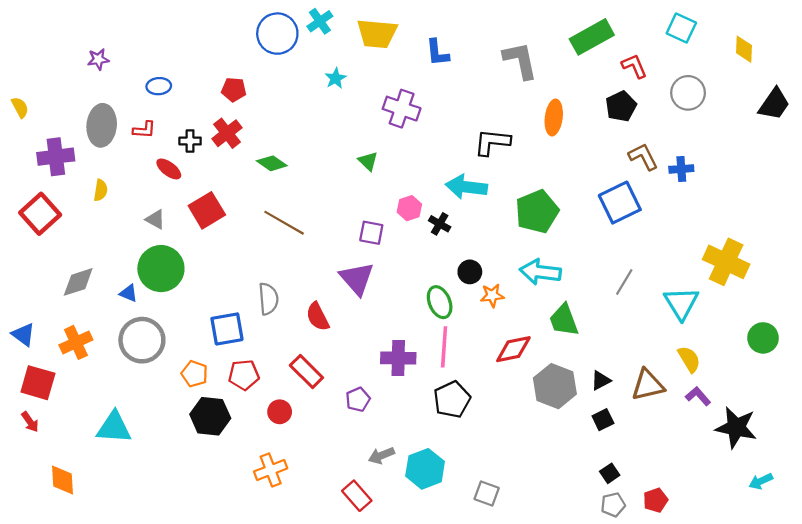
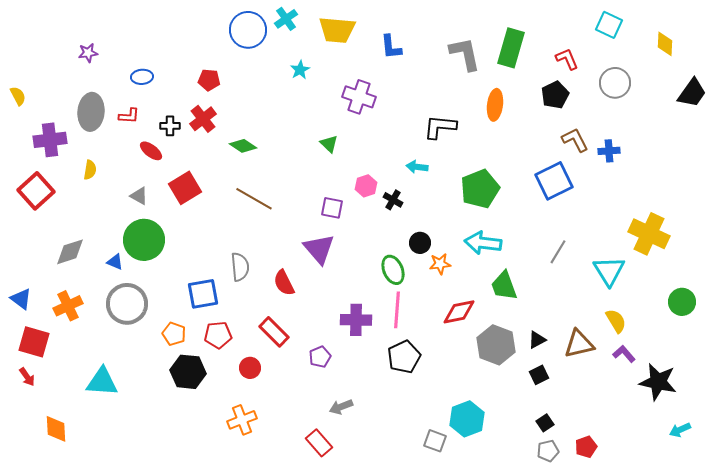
green rectangle: (592, 37) -> (511, 48), moved, turned -45
cyan arrow: (466, 187) -> (417, 167), size x0.6
cyan hexagon: (425, 469) -> (467, 419), moved

